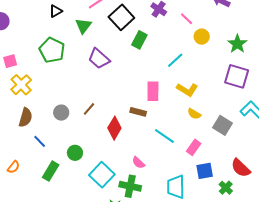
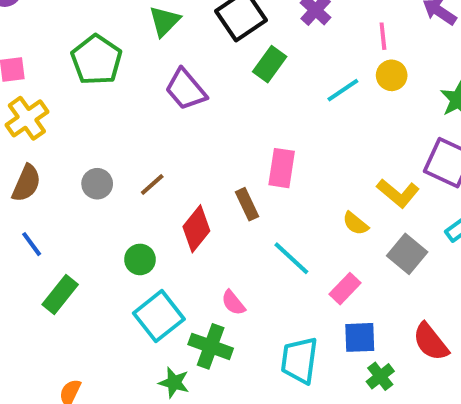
pink line: (187, 19) -> (383, 36), moved, turned 32
cyan line: (175, 60) -> (343, 90), moved
yellow L-shape: (187, 90) -> (398, 193), moved
brown rectangle: (138, 112) -> (247, 204), turned 42
blue line: (40, 141) -> (32, 244), moved
green circle: (75, 153) -> (140, 259), moved
green cross: (226, 188) -> (380, 376), moved

